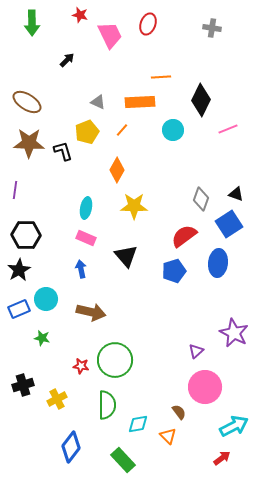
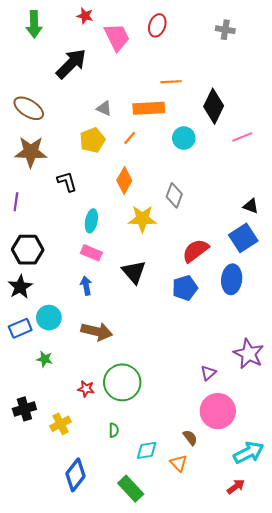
black arrow: (67, 60) -> (71, 64), size x2.0
black L-shape: (63, 151) -> (67, 182), moved
gray diamond: (201, 199) -> (174, 195), moved
green semicircle: (107, 405) -> (114, 430), size x0.5

